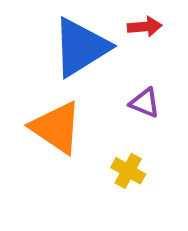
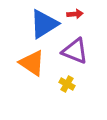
purple triangle: (145, 103) -> (75, 51), size x1.8

